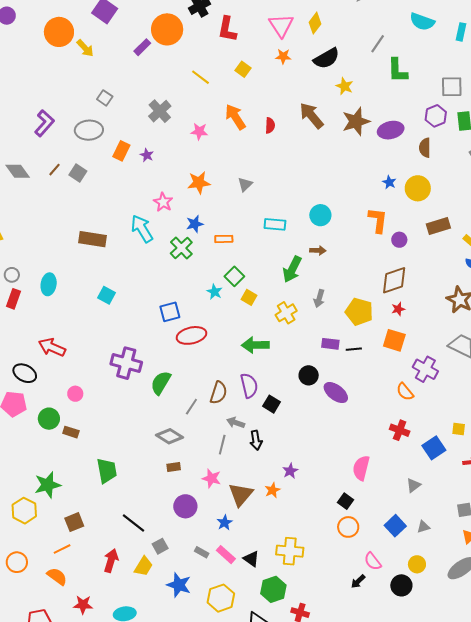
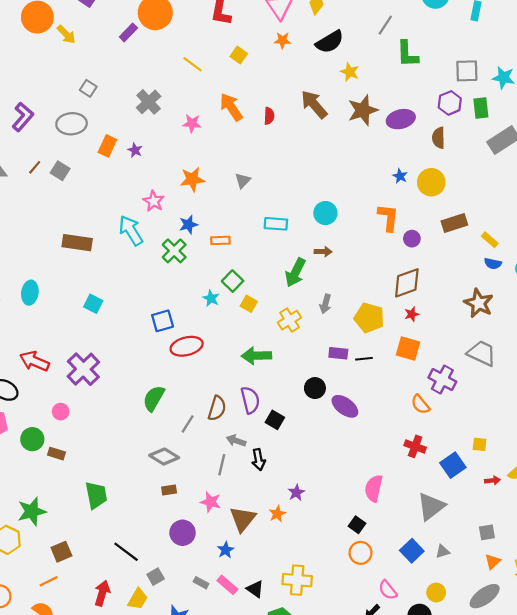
purple cross: (126, 363) -> (83, 369), moved, turned 32
gray triangle: (413, 485) -> (431, 506), size x1.8

